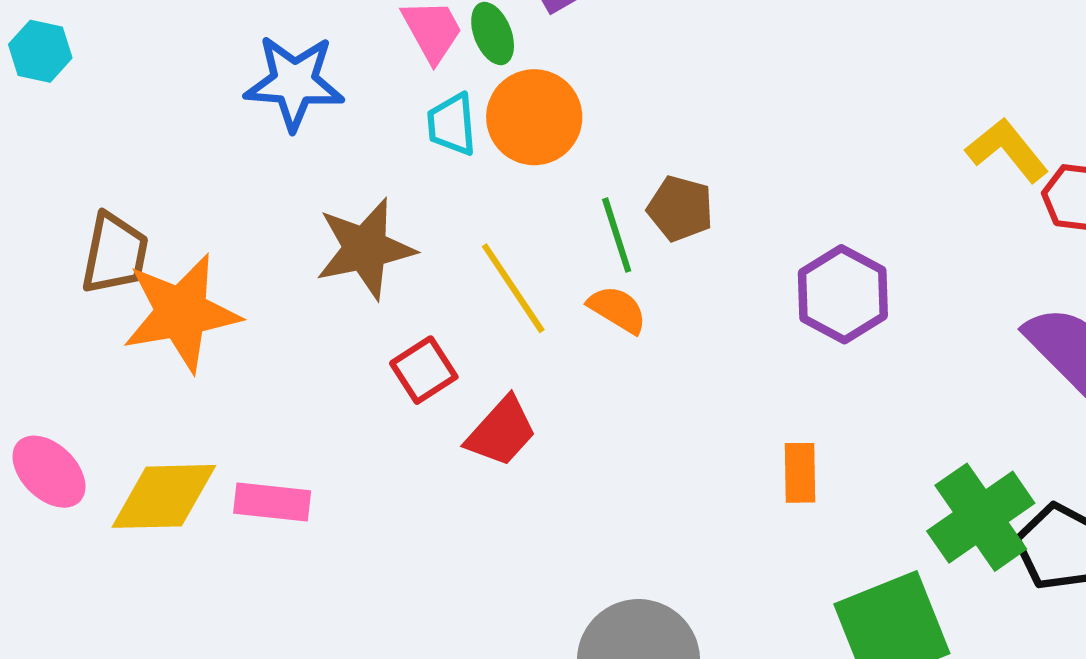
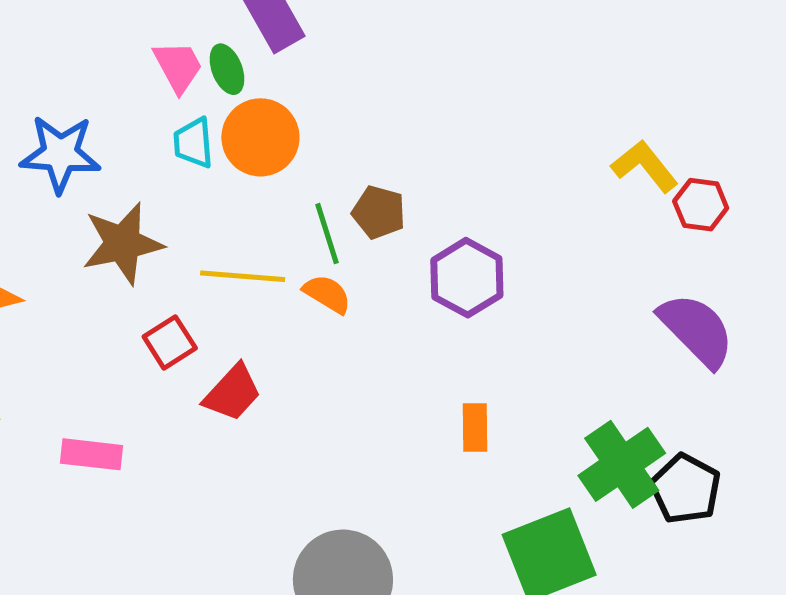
blue star: (294, 82) -> (60, 154), moved
yellow line: (513, 288) -> (243, 276), turned -52
purple hexagon: (843, 294) -> (467, 278), moved
pink rectangle: (272, 502) -> (92, 454), moved

